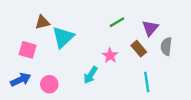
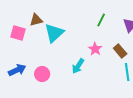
green line: (117, 22) -> (101, 20), turned -32
brown rectangle: (139, 49) -> (120, 51), moved
pink square: (28, 50) -> (18, 33), moved

